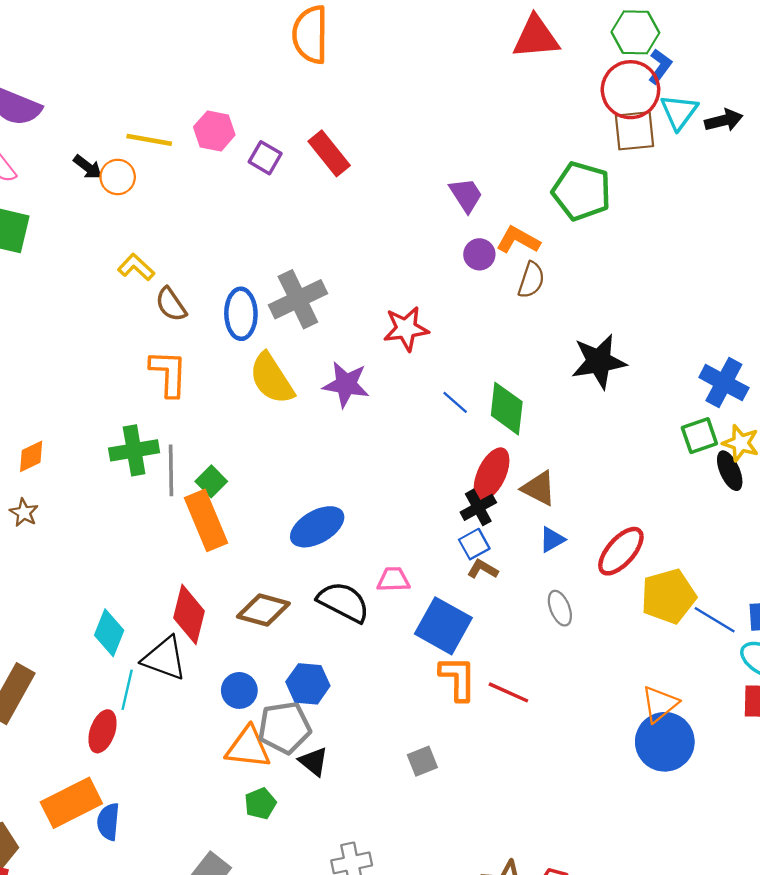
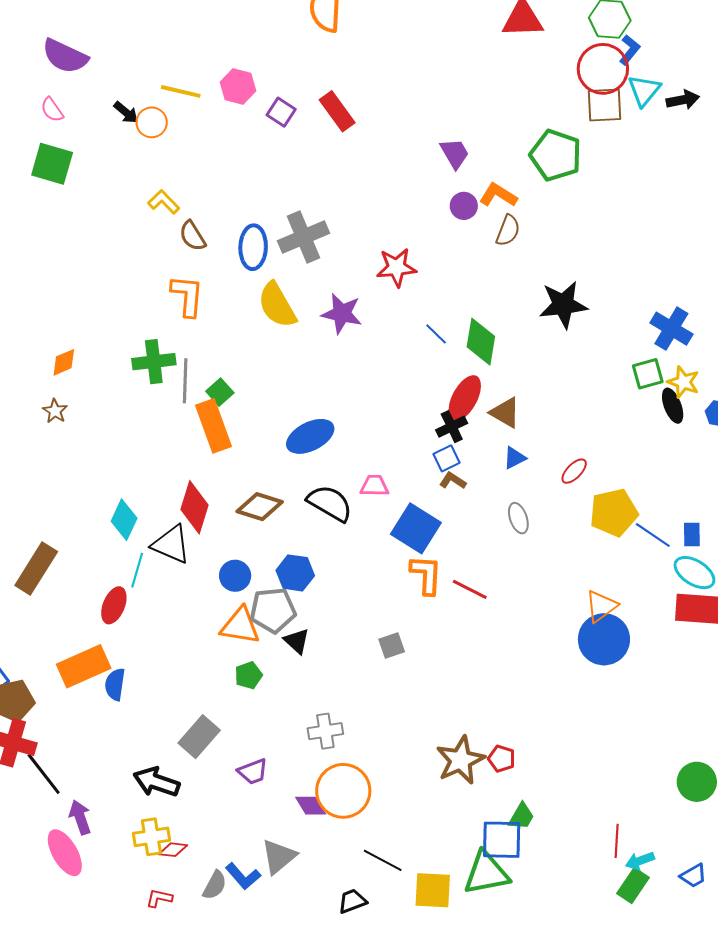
red ellipse: (621, 551) -> (574, 471), size x0.6

